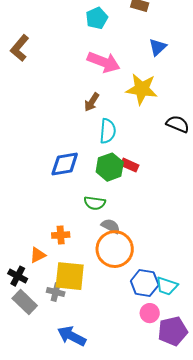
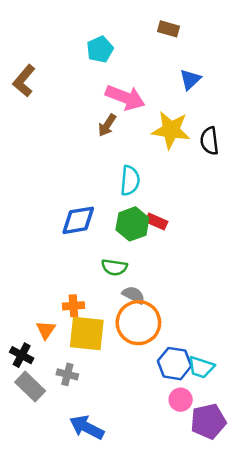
cyan pentagon: (97, 18) -> (100, 49), moved
brown arrow: (92, 102) -> (107, 125), moved
black semicircle: (178, 124) -> (209, 141), moved, turned -120
orange triangle: (38, 255) -> (46, 330), turned -30
yellow square: (70, 276) -> (87, 333), moved

